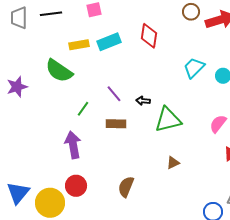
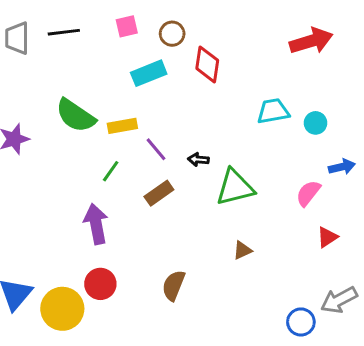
brown circle: (191, 12) -> (172, 34), moved
yellow rectangle: (79, 45) -> (122, 126), moved
cyan trapezoid: (194, 68) -> (273, 111), turned 35
brown rectangle: (116, 124) -> (159, 193), turned -36

